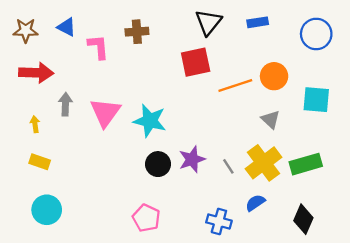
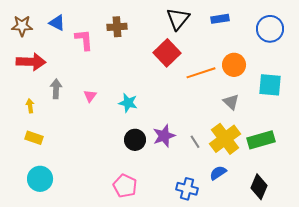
red square: (196, 62) -> (167, 53), turned -32
pink triangle: (105, 112) -> (90, 96), size x0.5
cyan star: (150, 121) -> (128, 103), size x0.7

